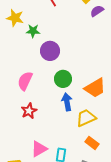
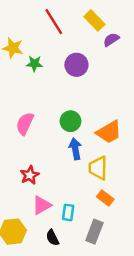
purple circle: (50, 51) -> (76, 65), moved
red star: (29, 111) -> (30, 175), moved
yellow trapezoid: (86, 118) -> (98, 168), turned -65

